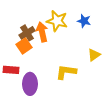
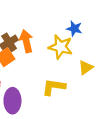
yellow star: (57, 21) -> (61, 47), moved

